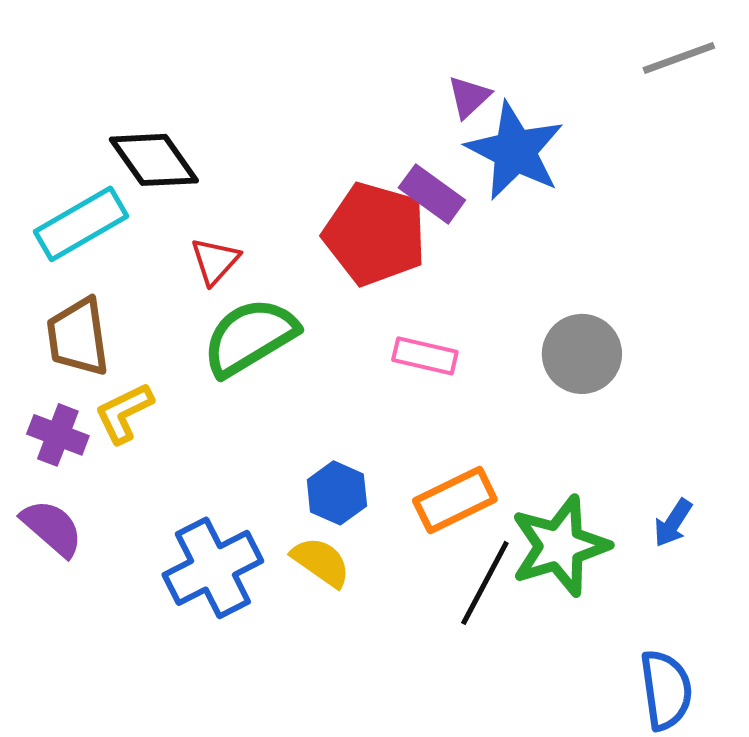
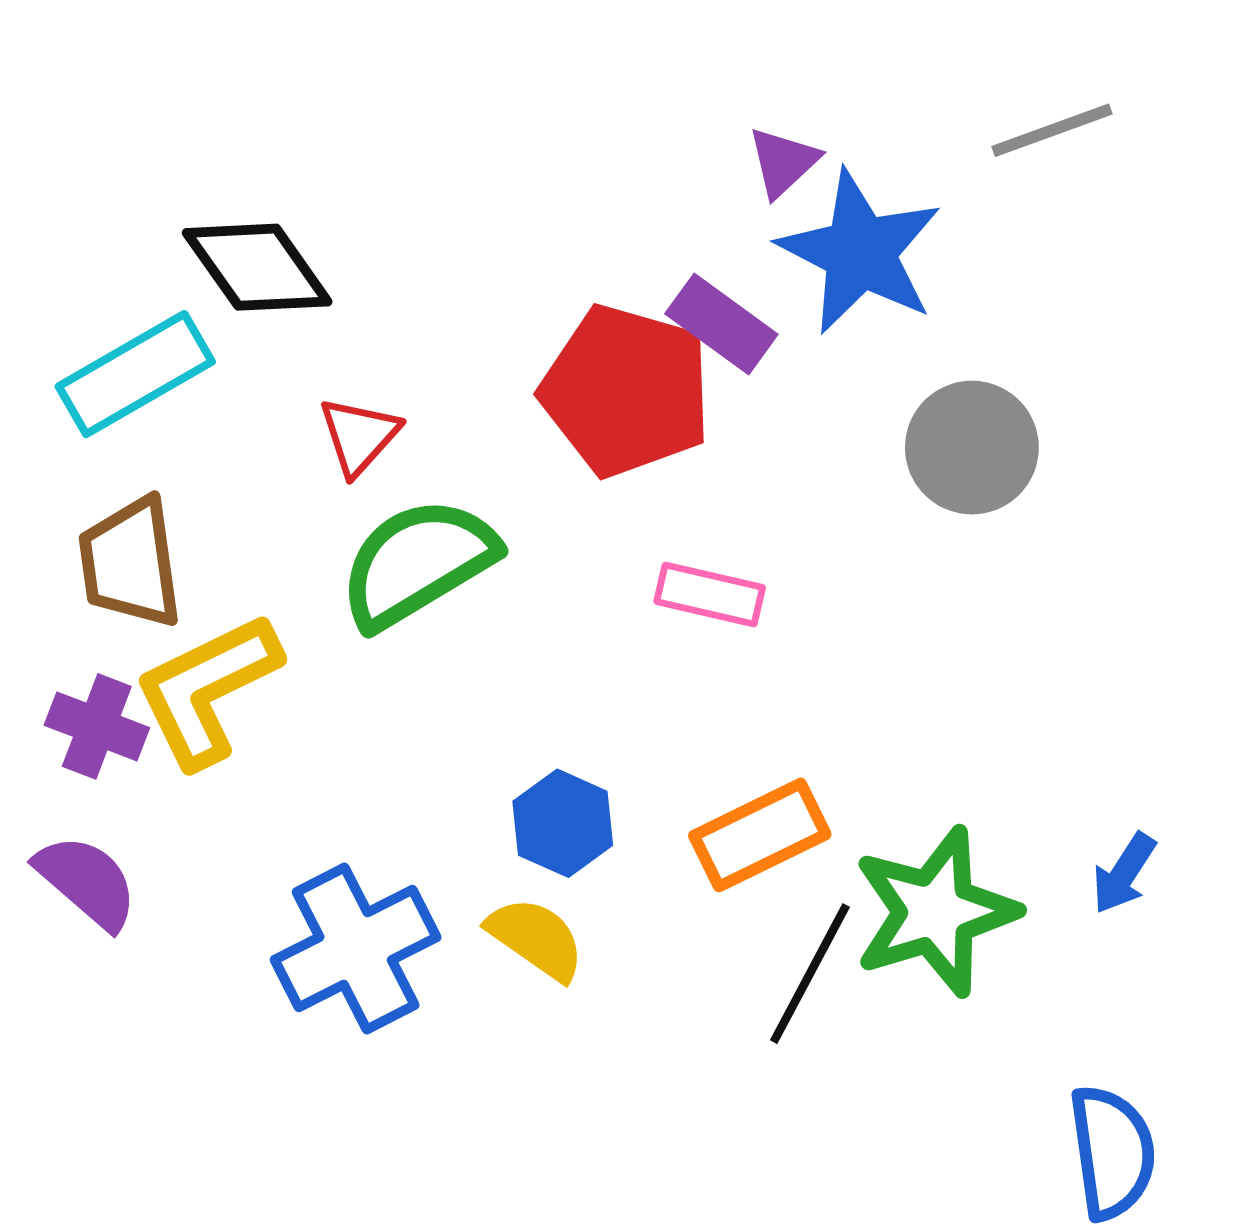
gray line: (679, 58) -> (1052, 130), moved
gray circle: (582, 354) -> (972, 448), moved
yellow L-shape: (124, 413) -> (207, 690), size x1.5

